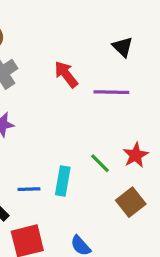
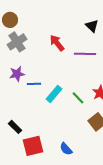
cyan rectangle: (63, 181) -> (54, 94), moved, turned 30
blue line: (29, 189) -> (34, 84), moved

